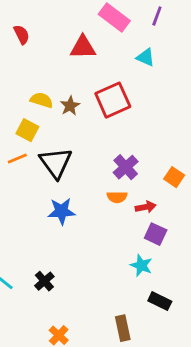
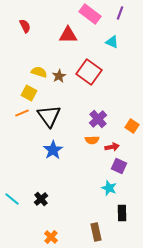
red square: (113, 100) -> (89, 72), turned -30
blue star: (61, 211) -> (53, 150), turned -30
black rectangle: (160, 301) -> (122, 213), turned 63

